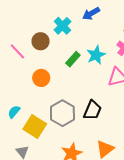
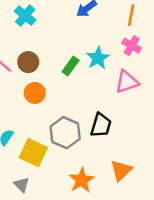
cyan cross: (62, 26) -> (25, 16), moved
brown circle: (41, 41) -> (28, 62), moved

